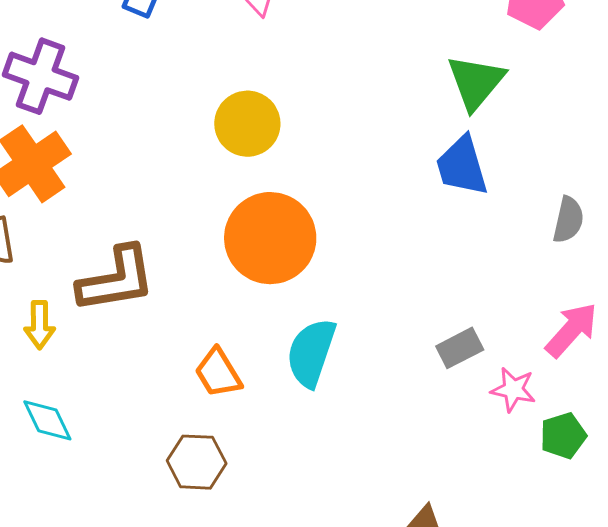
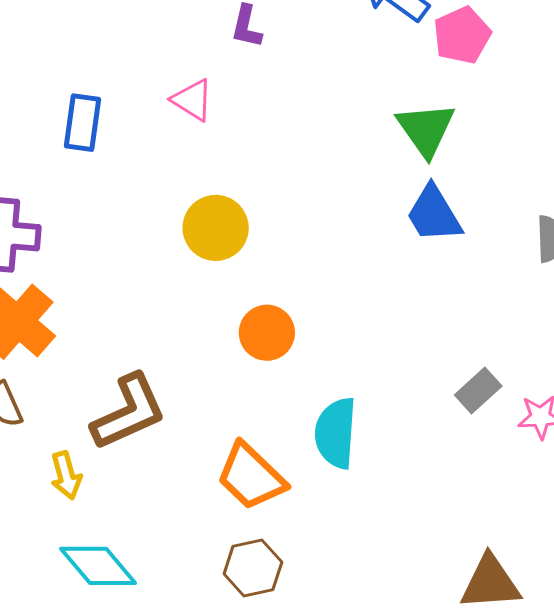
orange circle: (270, 238) -> (267, 333), size x0.6
orange trapezoid: (218, 373) -> (251, 476), size x1.4
cyan diamond: (47, 420) -> (98, 566), size x1.4

